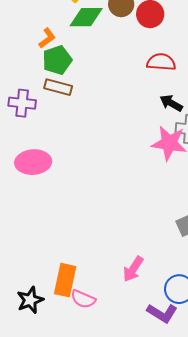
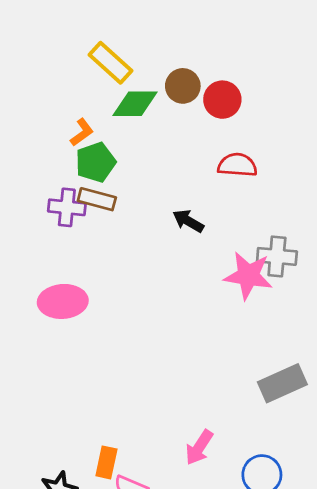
purple cross: (22, 103) -> (67, 207), moved
black arrow: (171, 103) -> (188, 221), moved
orange rectangle: (65, 280) -> (106, 462), size x0.7

